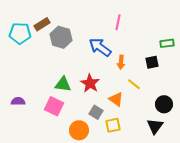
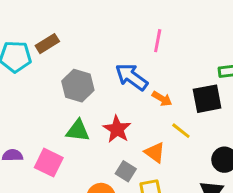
gray hexagon: (61, 37) -> (78, 86), moved
orange arrow: (121, 62) -> (162, 99), turned -64
black square: (152, 62) -> (207, 99), size x1.5
pink square: (54, 106) -> (49, 163), moved

